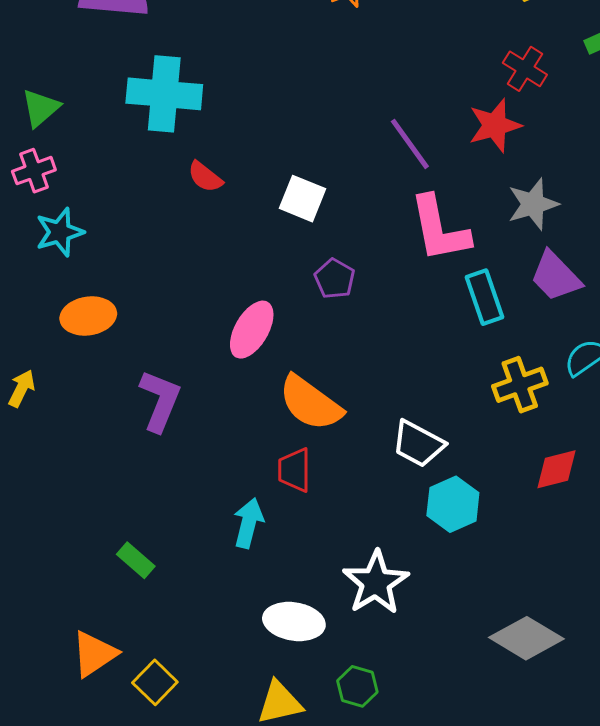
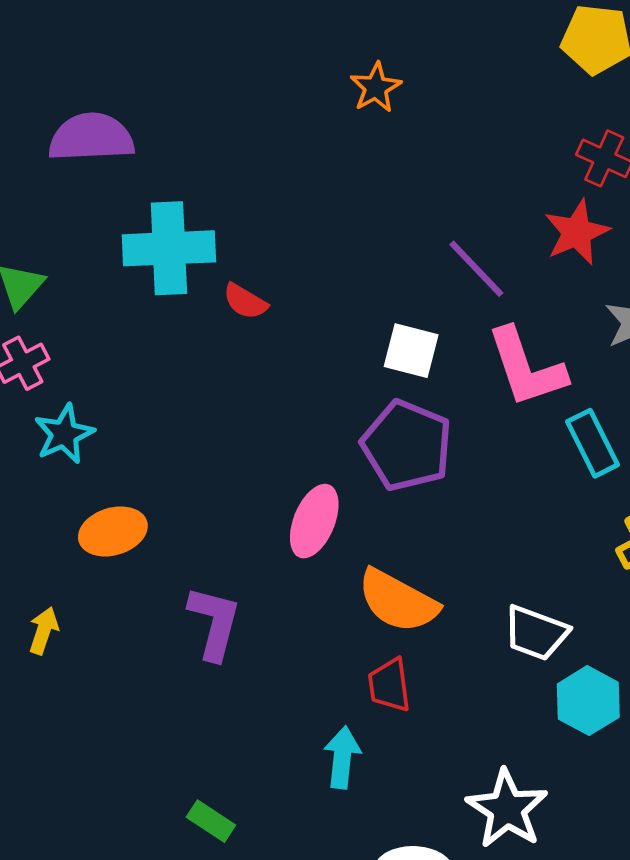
red semicircle: (205, 177) -> (245, 301), moved
white square: (303, 199) -> (411, 351), moved
purple pentagon: (335, 279) -> (407, 445), size x1.8

